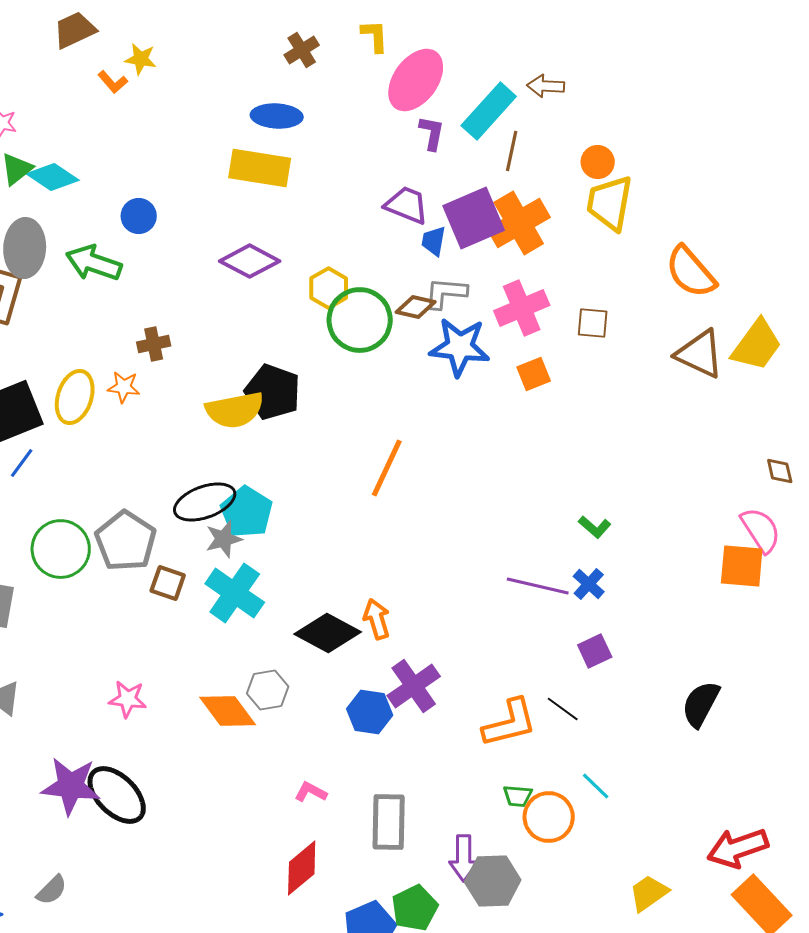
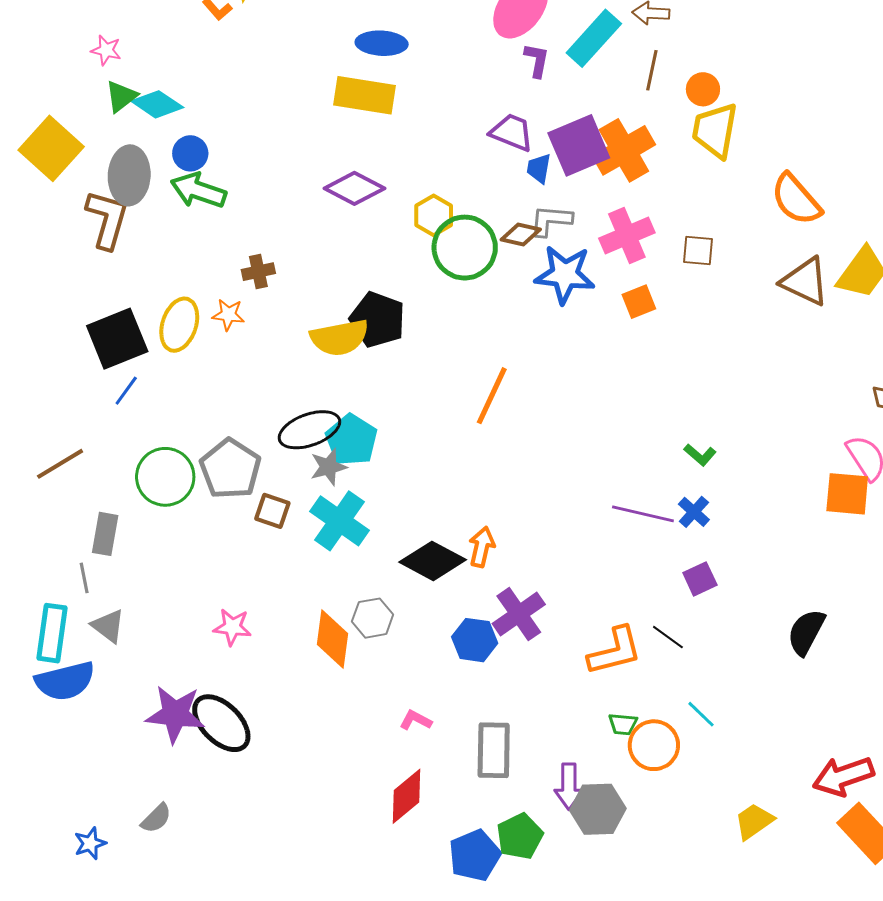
brown line: (512, 151) -> (652, 70), moved
blue circle: (139, 216) -> (190, 153), moved
orange arrow: (377, 619) -> (482, 547), turned 30
orange diamond: (228, 711) -> (332, 639), turned 44

